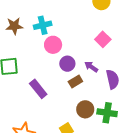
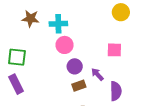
pink square: (103, 39) -> (114, 50), turned 35
purple rectangle: (38, 89) -> (16, 84), moved

